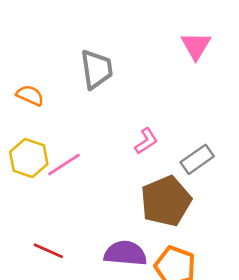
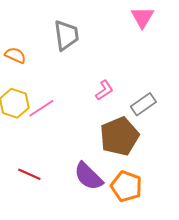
purple semicircle: (125, 253) -> (88, 176), turned -140

